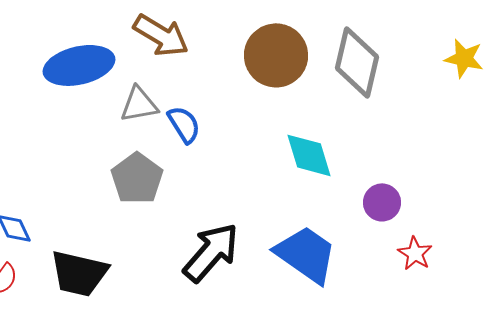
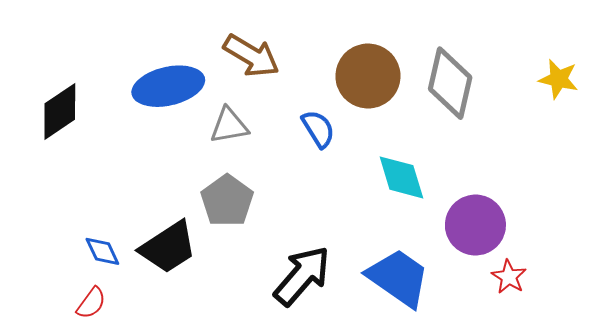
blue semicircle: (184, 124) -> (318, 129), moved
purple circle: (382, 202) -> (475, 225), size x1.6
black trapezoid: (79, 273) -> (168, 247), moved, turned -46

